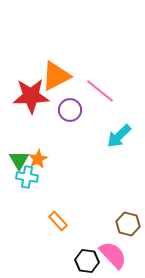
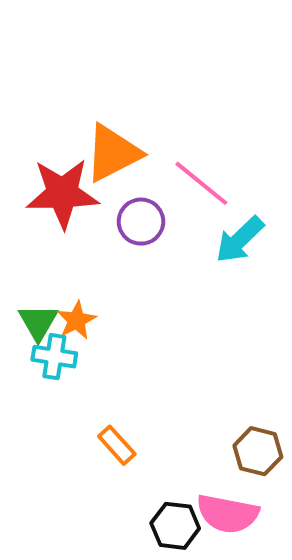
cyan arrow: (119, 136) -> (240, 240), moved
pink semicircle: (113, 255) -> (228, 514), turned 144

